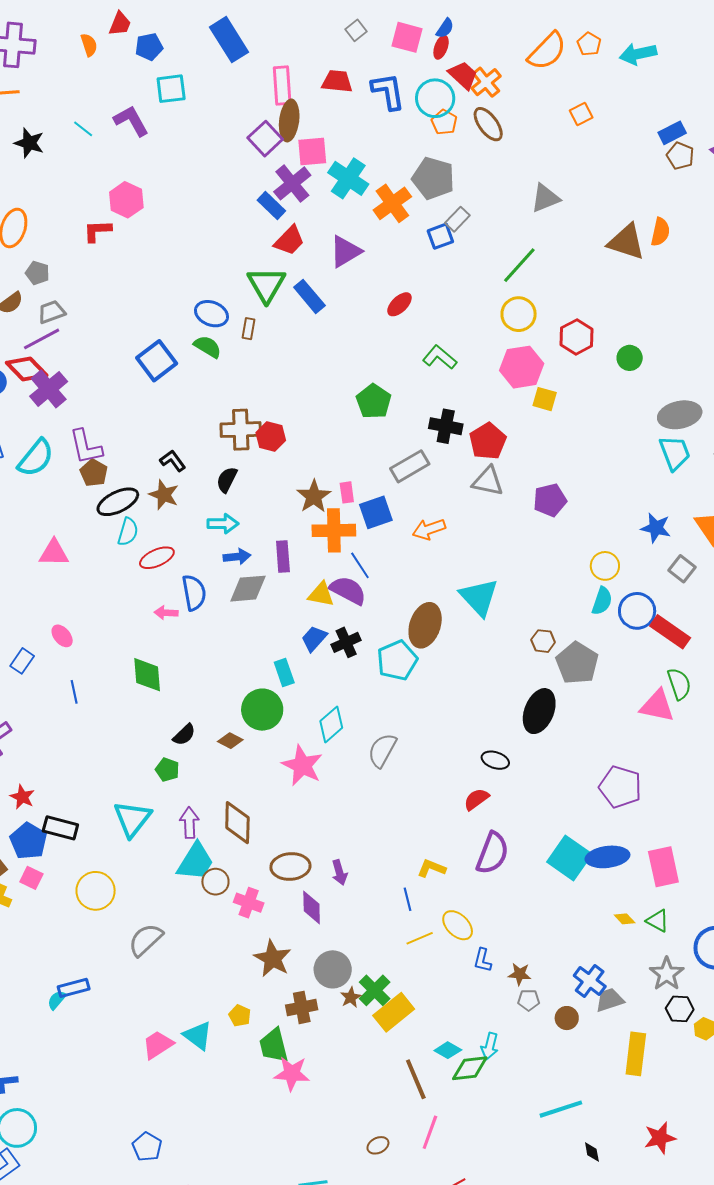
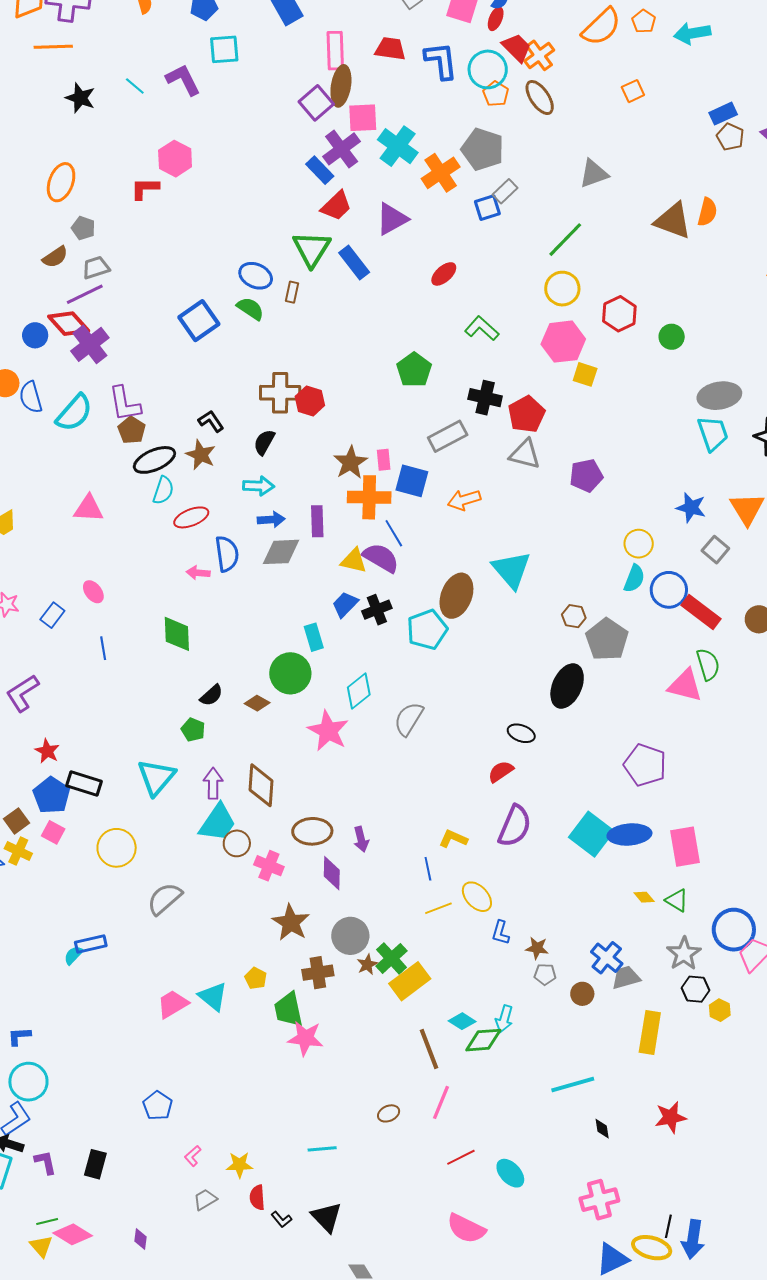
blue square: (376, 512) -> (412, 481), turned 32

